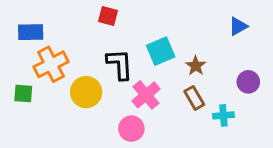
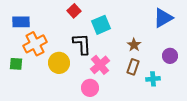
red square: (108, 16) -> (74, 11), turned 32
blue triangle: (238, 26) -> (163, 18), size x1.5
cyan square: (161, 51) -> (101, 25), moved
brown rectangle: (194, 98) -> (133, 67), turned 49

